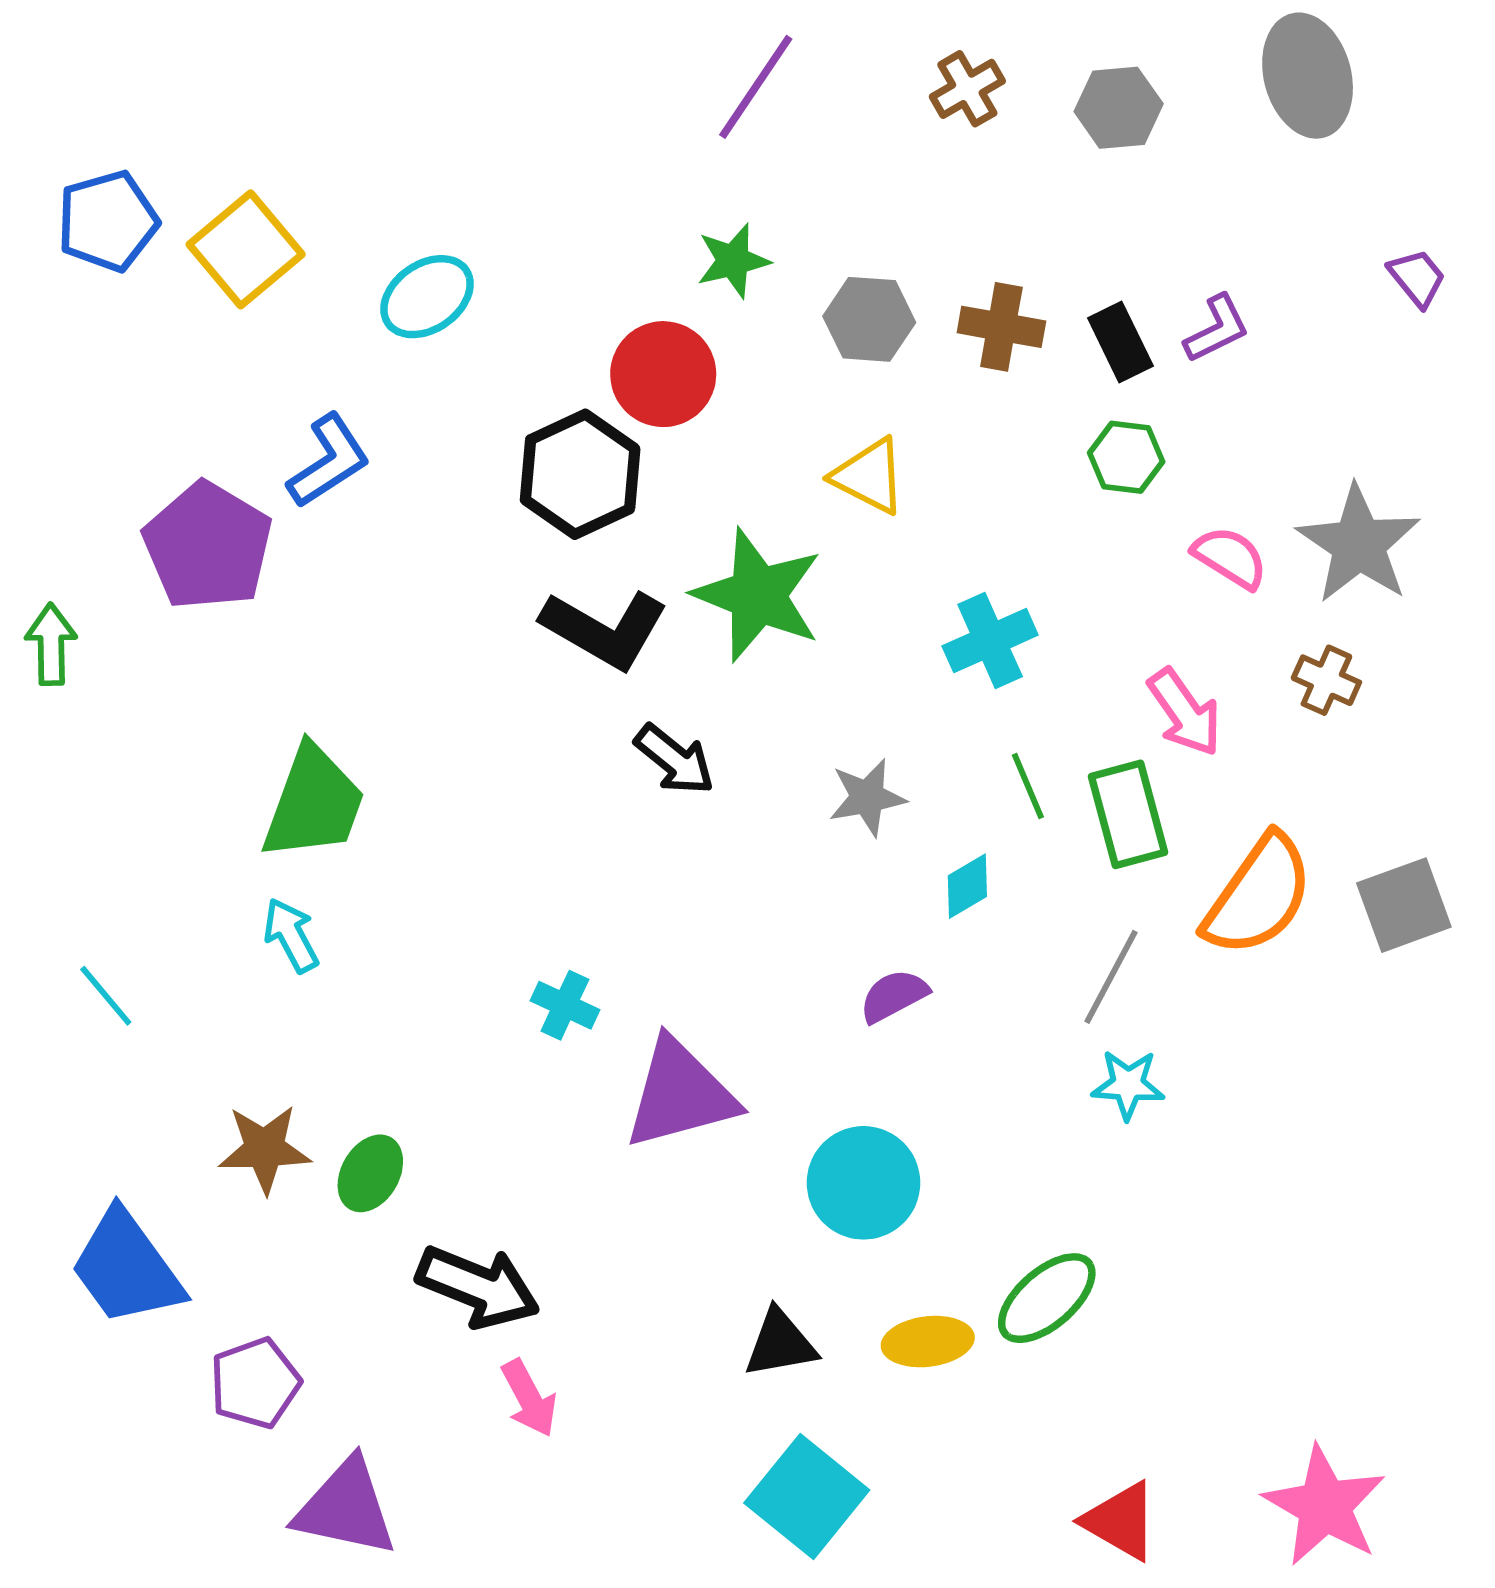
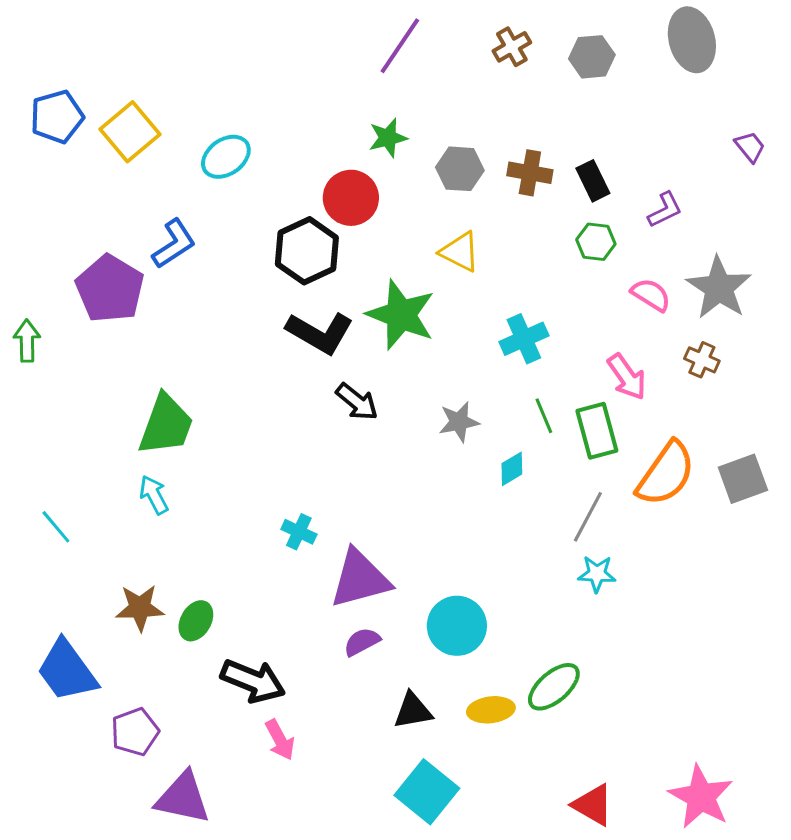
purple L-shape: (1217, 329) -> (665, 210), moved
purple semicircle: (894, 996) -> (362, 642), moved

